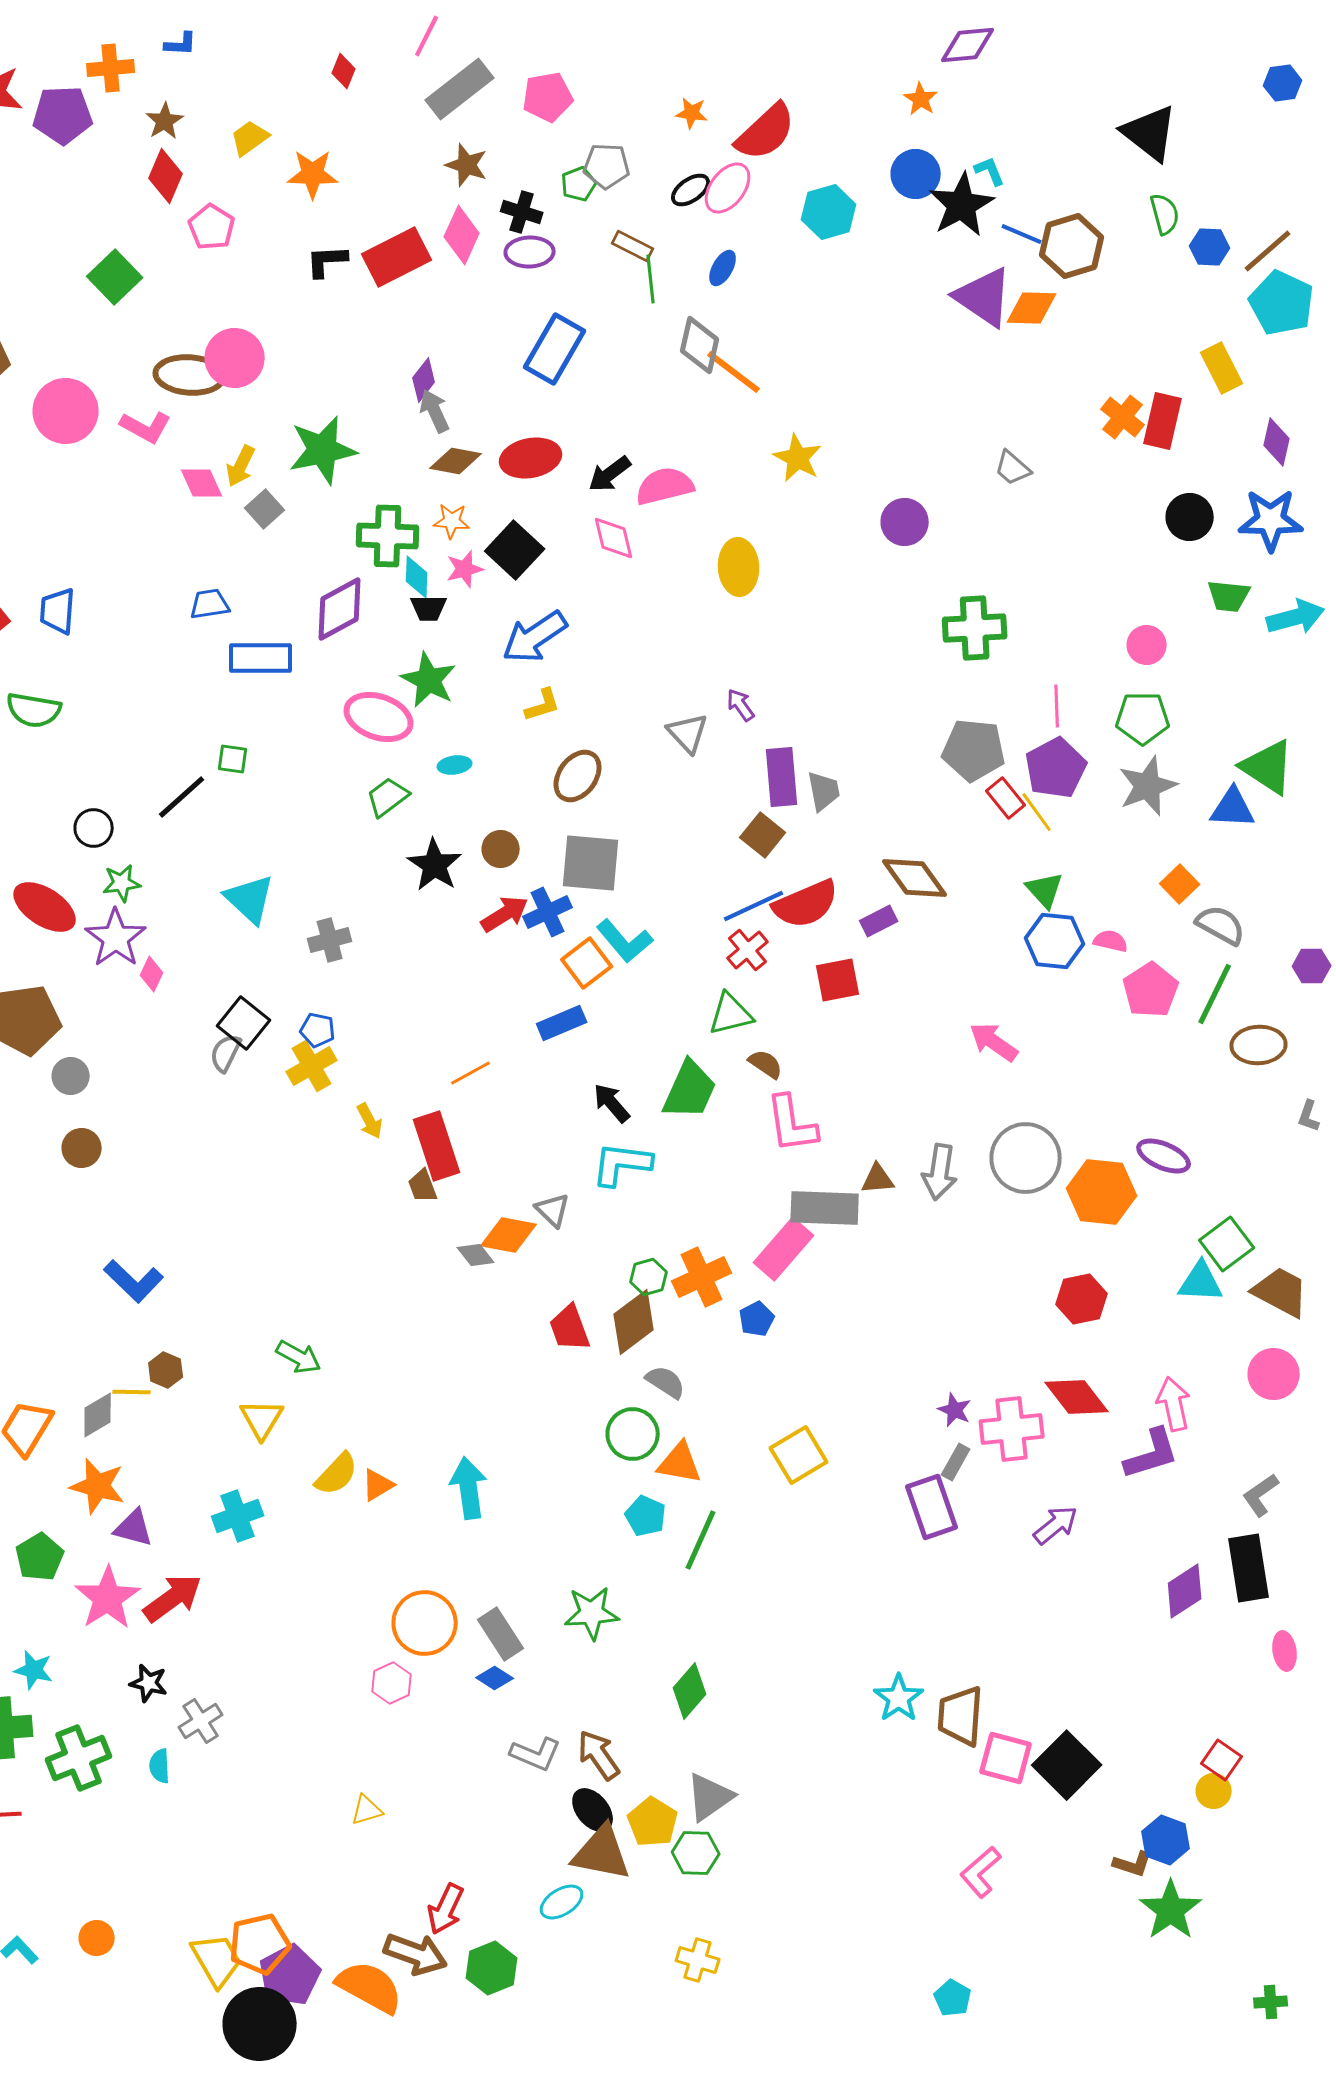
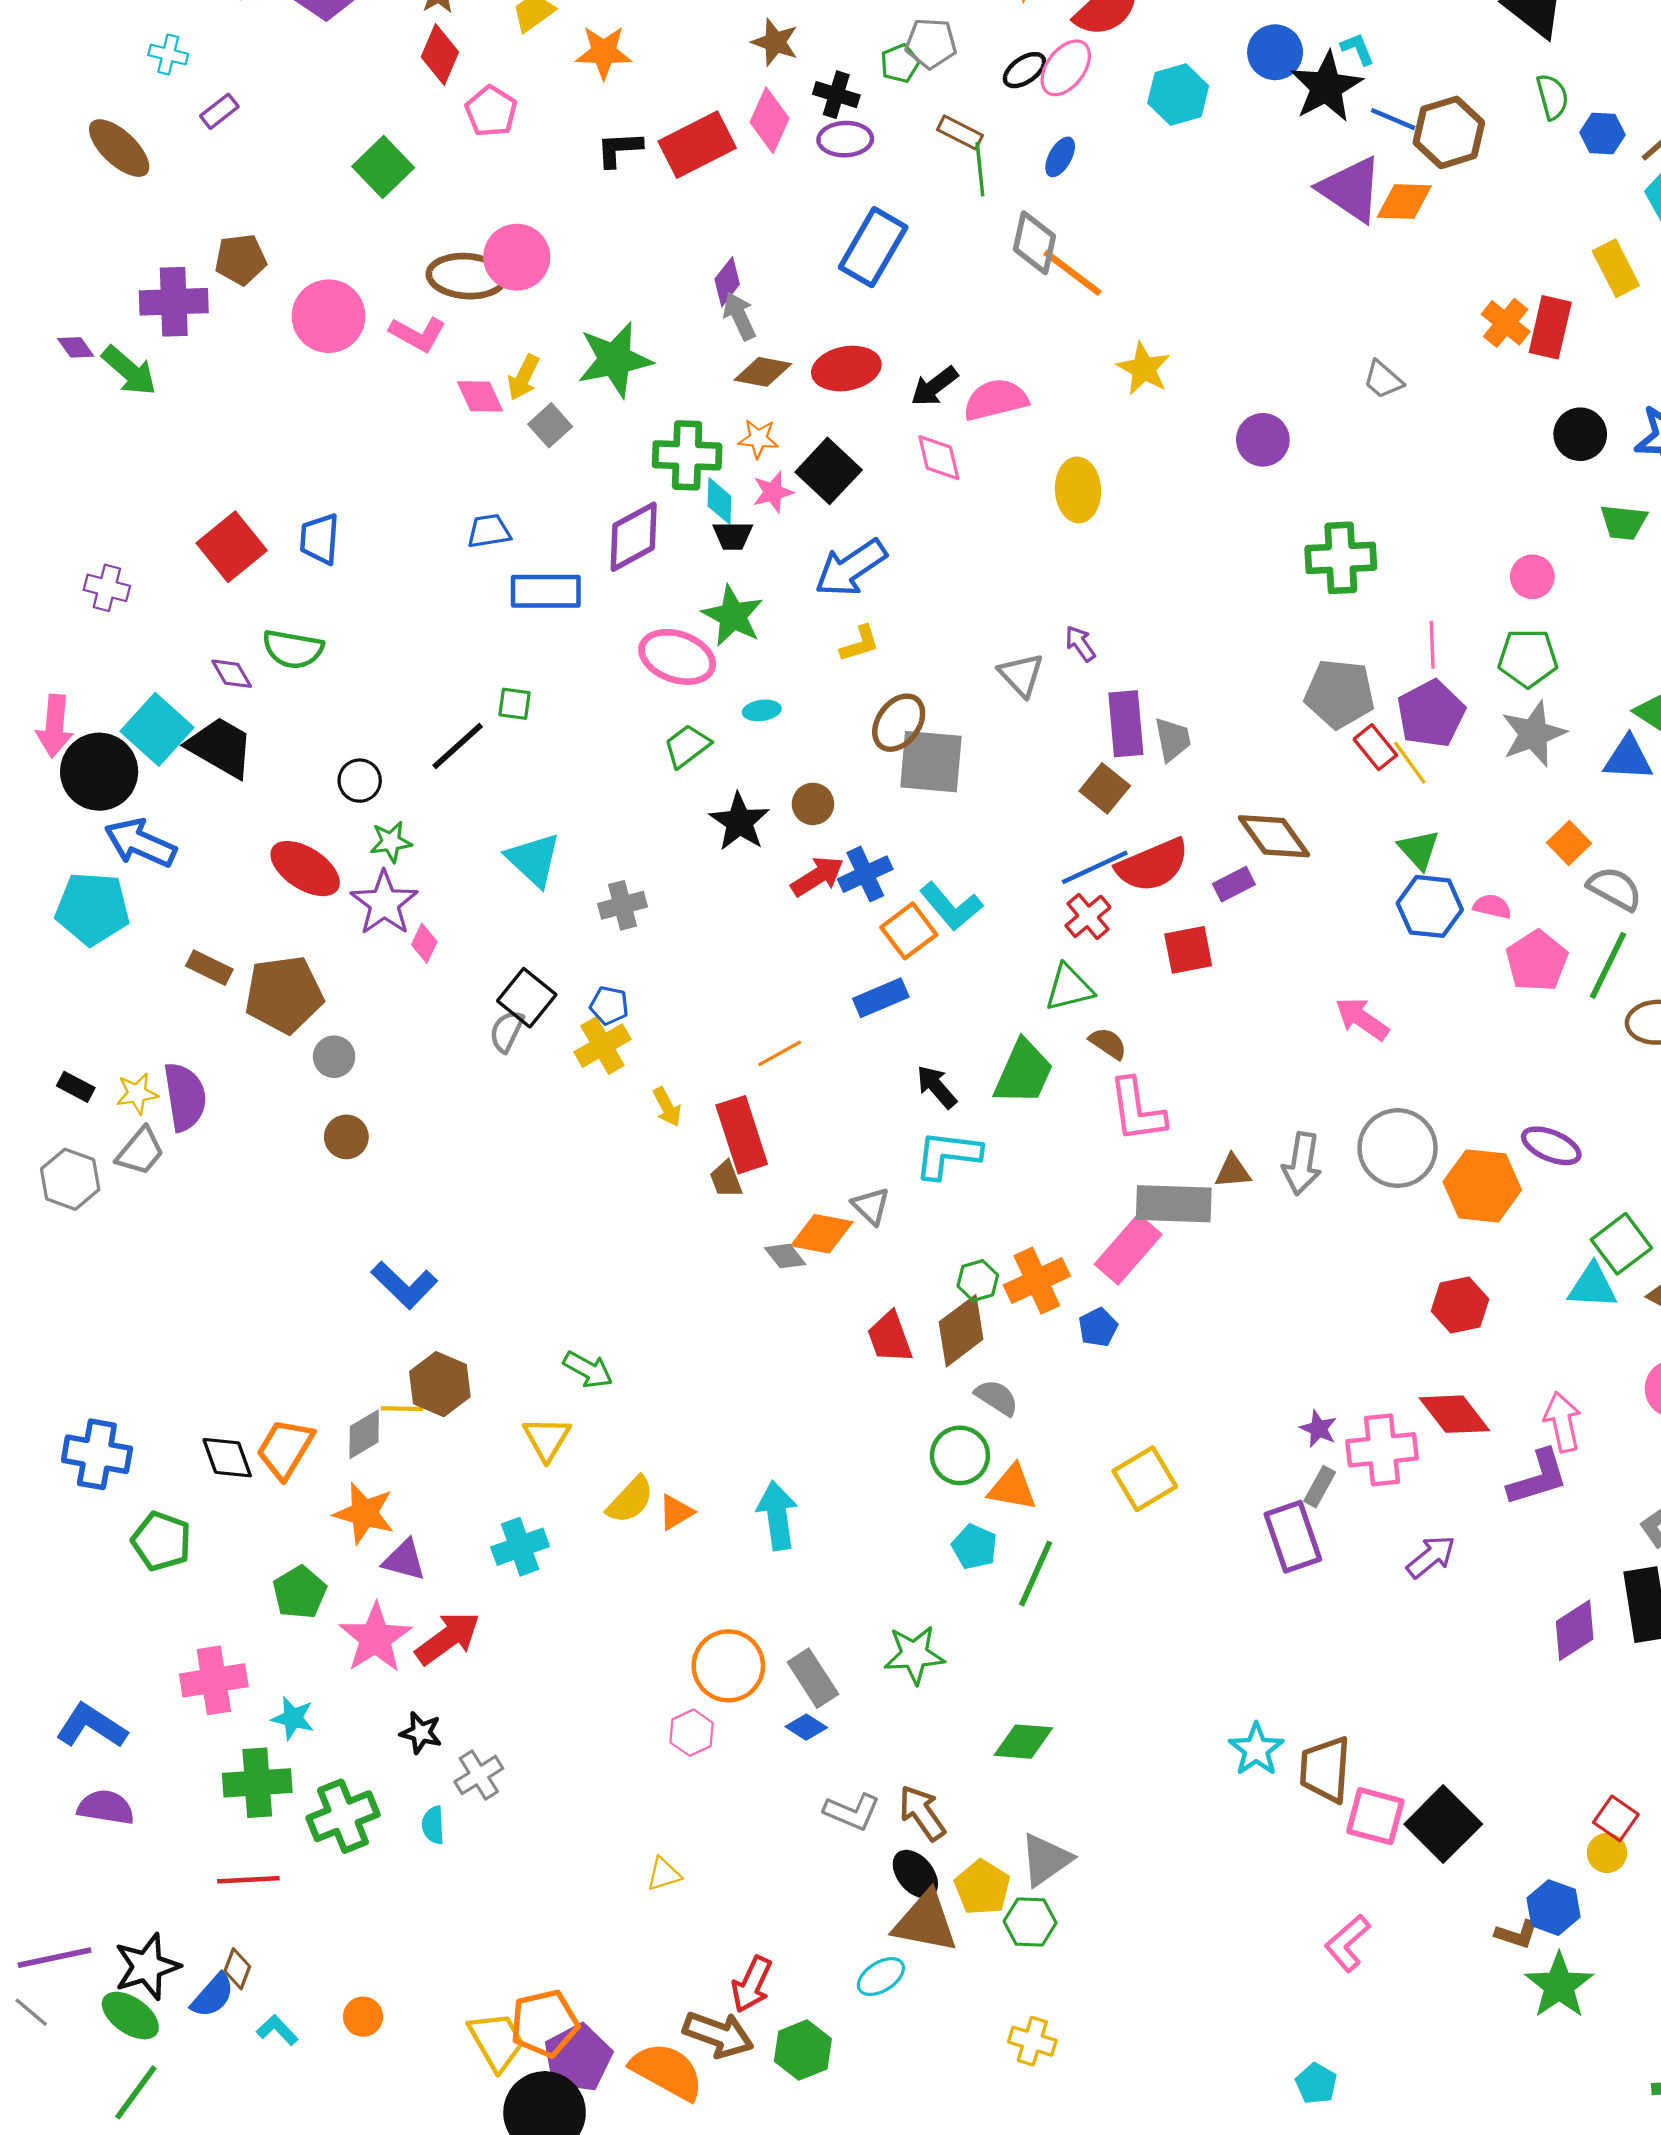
gray square: (591, 863) -> (931, 762), moved
brown hexagon: (166, 1370) -> (440, 1384), size x1.6
green diamond: (690, 1691) -> (1023, 1742), turned 54

